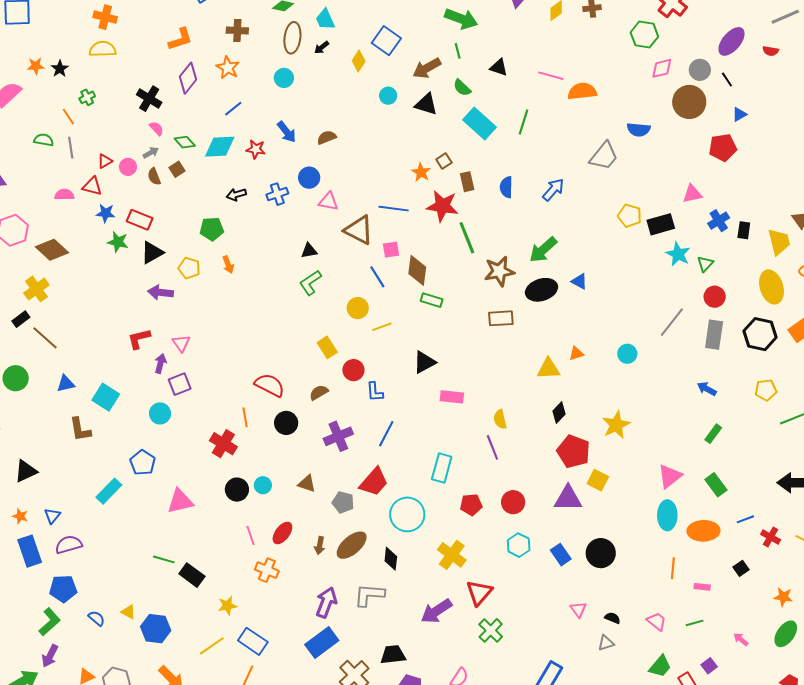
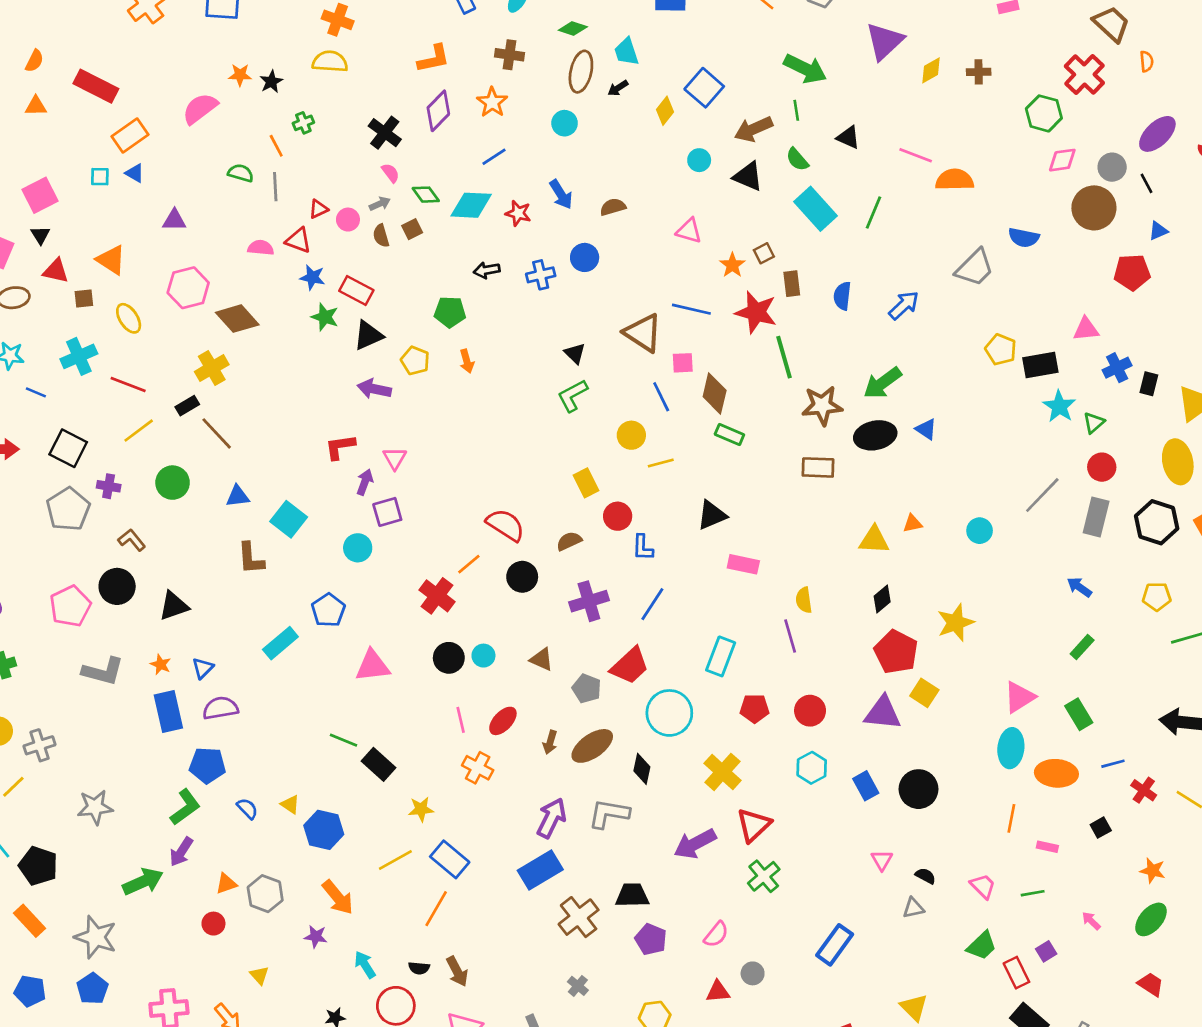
pink triangle: (328, 201) -> (689, 231), moved
black triangle: (309, 251) -> (575, 353), turned 48
orange line: (245, 417) -> (469, 564), turned 54

